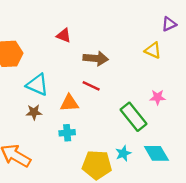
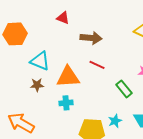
red line: (91, 86) -> (97, 65), moved
orange triangle: (69, 103) -> (68, 77), size x1.4
green rectangle: (134, 117) -> (124, 89), size x0.7

